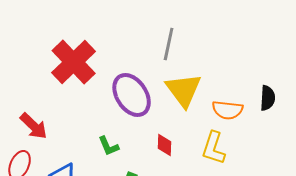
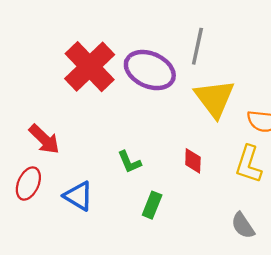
purple ellipse: (132, 95) -> (150, 70), moved, turned -33

